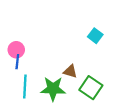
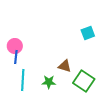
cyan square: (95, 36) -> (88, 33), turned 32
green star: (53, 89) -> (49, 82), size x0.6

